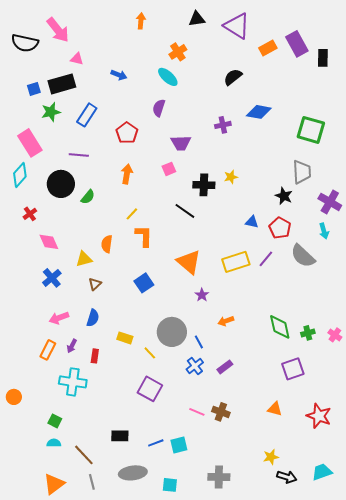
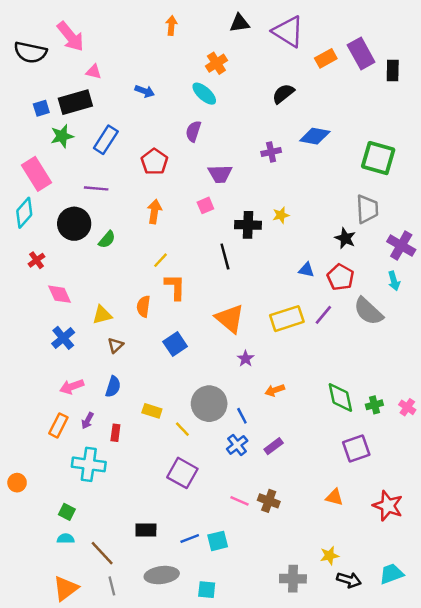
black line: (185, 211) -> (225, 257), turned 40
orange semicircle: (107, 244) -> (143, 306), moved
gray cross: (219, 477) -> (293, 579), moved

